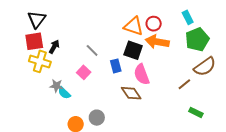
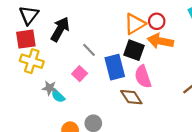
orange triangle: (134, 26) -> (135, 24), turned -50
black arrow: (54, 47) -> (60, 29), moved, size x1.6
blue rectangle: (116, 66) -> (115, 67), size x1.6

